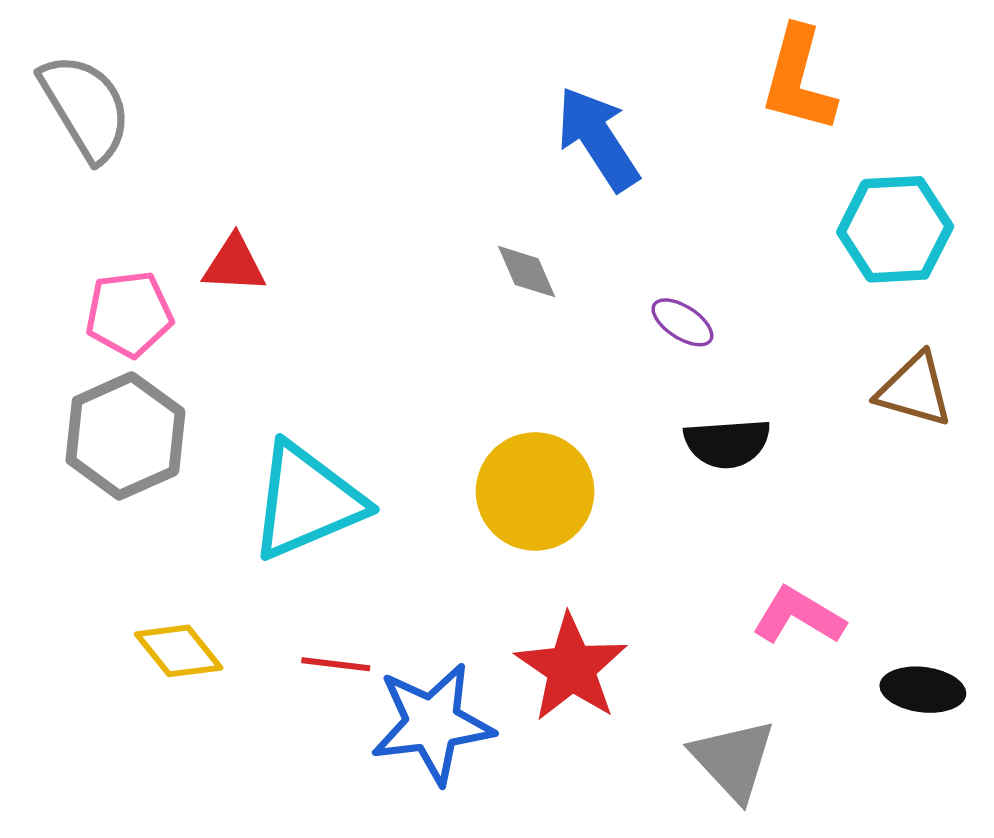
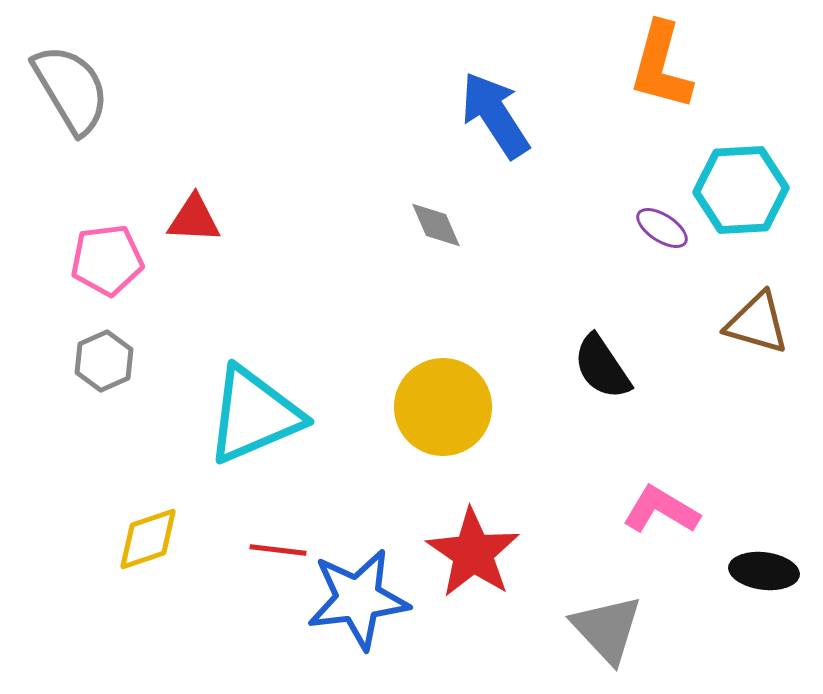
purple ellipse: (682, 322) -> (662, 228), moved
gray hexagon: (125, 436) -> (104, 361), size x0.6
black semicircle: (727, 443) -> (602, 367), turned 60
yellow diamond: (179, 651) -> (148, 539), turned -70

